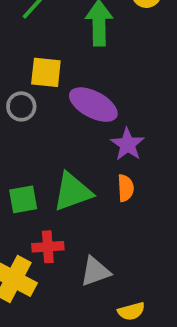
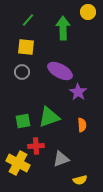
yellow square: (46, 72) -> (26, 47), moved
orange semicircle: (126, 188) -> (82, 125), moved

